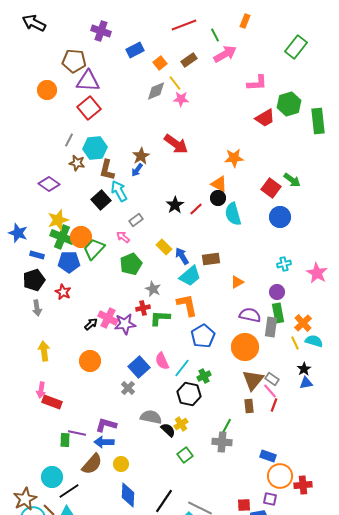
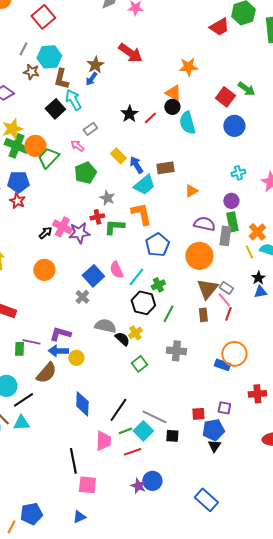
blue pentagon: (69, 262) -> (18, 182), moved
green line: (226, 427) -> (168, 314), moved
yellow circle: (121, 464) -> (76, 358), moved
orange circle: (280, 476) -> (234, 354), moved

